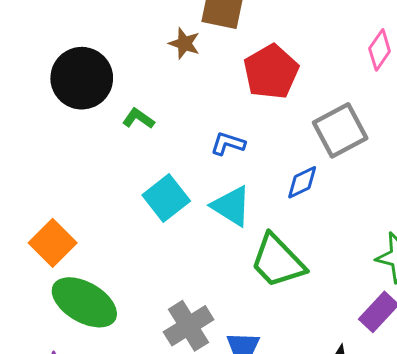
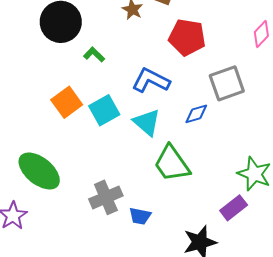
red pentagon: (271, 72) -> (187, 37), turned 30
blue L-shape: (228, 144) -> (151, 81), size x1.6
orange square: (53, 243) -> (67, 102), moved

